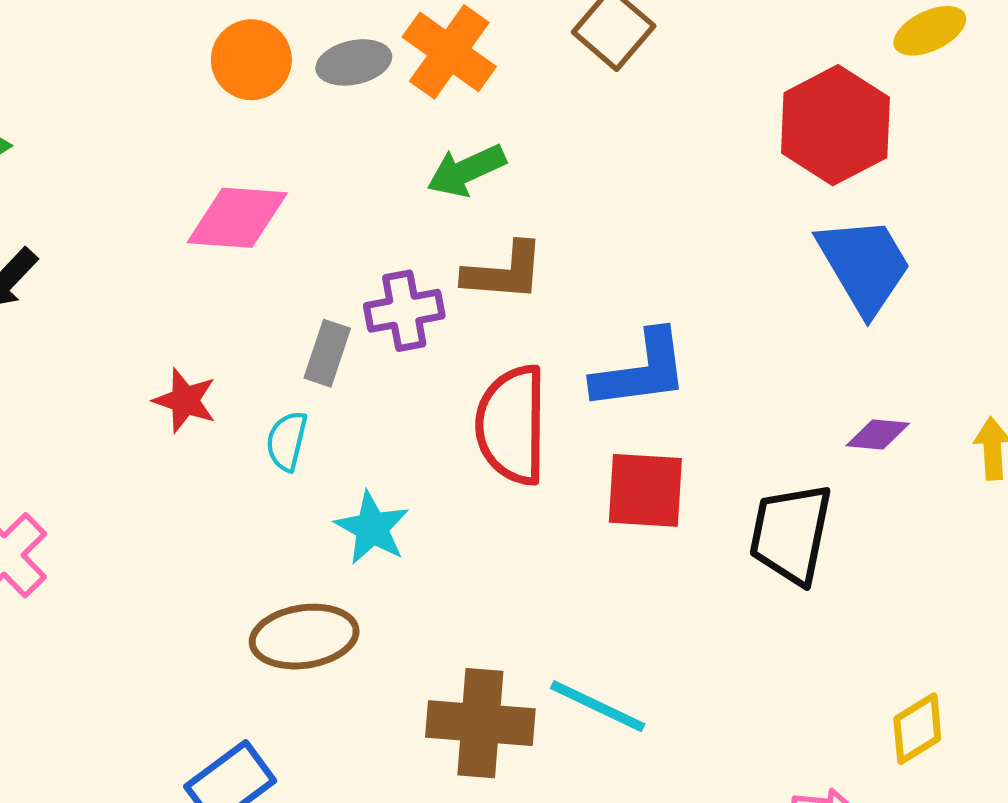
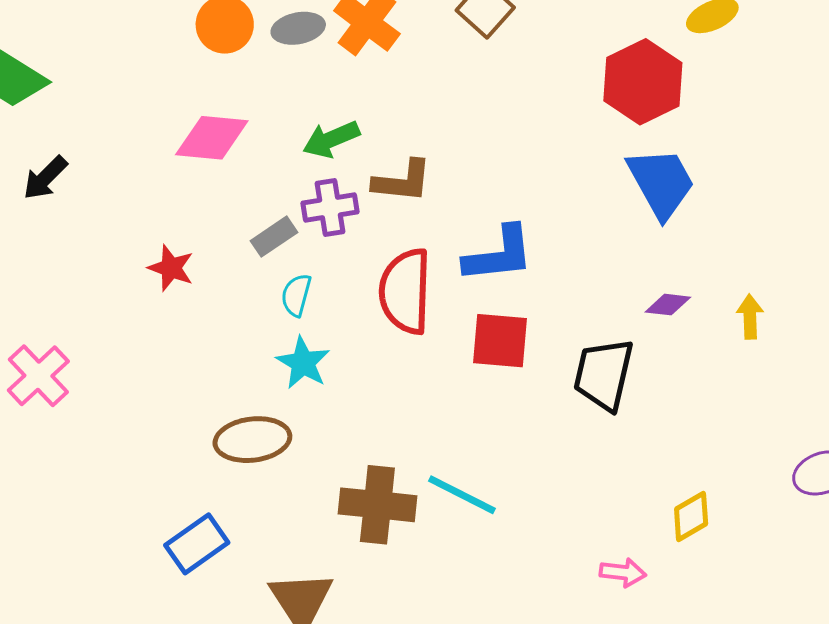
green arrow: (466, 171) -> (331, 139), moved
gray rectangle: (327, 353) -> (274, 237), turned 36
cyan semicircle: (287, 441) -> (296, 295), moved

